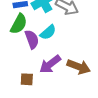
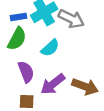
purple semicircle: (32, 39) -> (26, 72), moved

